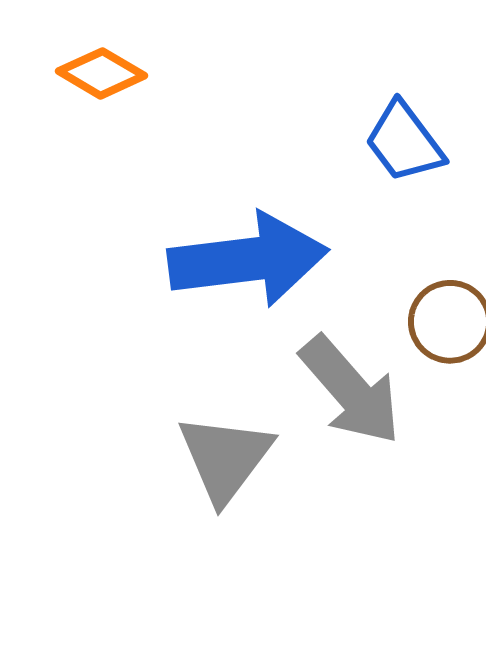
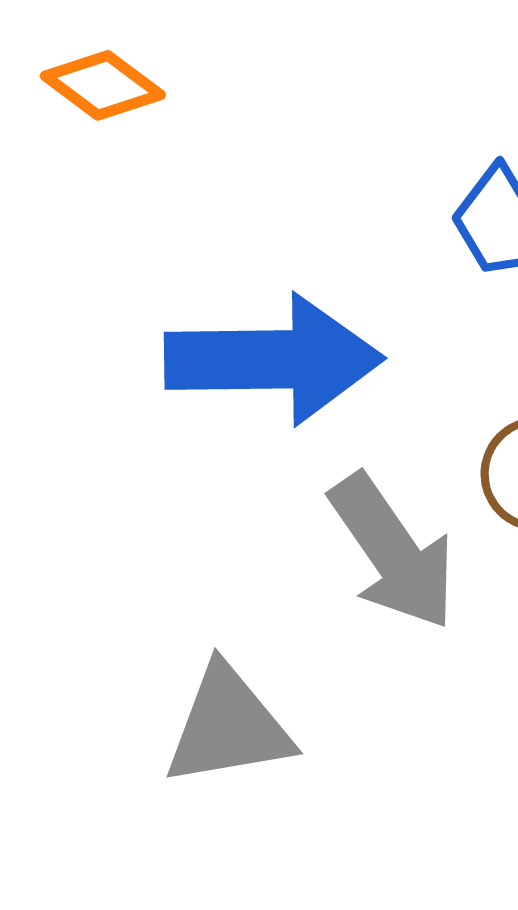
gray triangle: (225, 458) -> (228, 726), moved, turned 37

